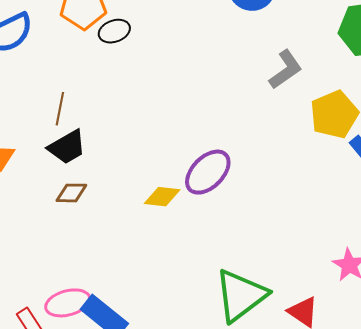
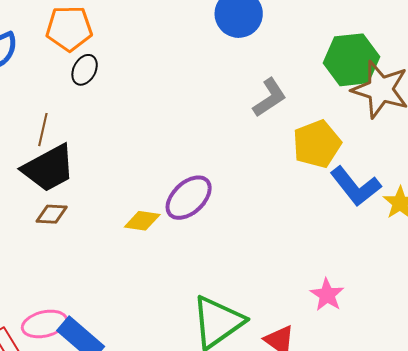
black ellipse: (114, 31) -> (85, 70), moved, turned -44
black trapezoid: (67, 147) -> (49, 168), size x1.4

